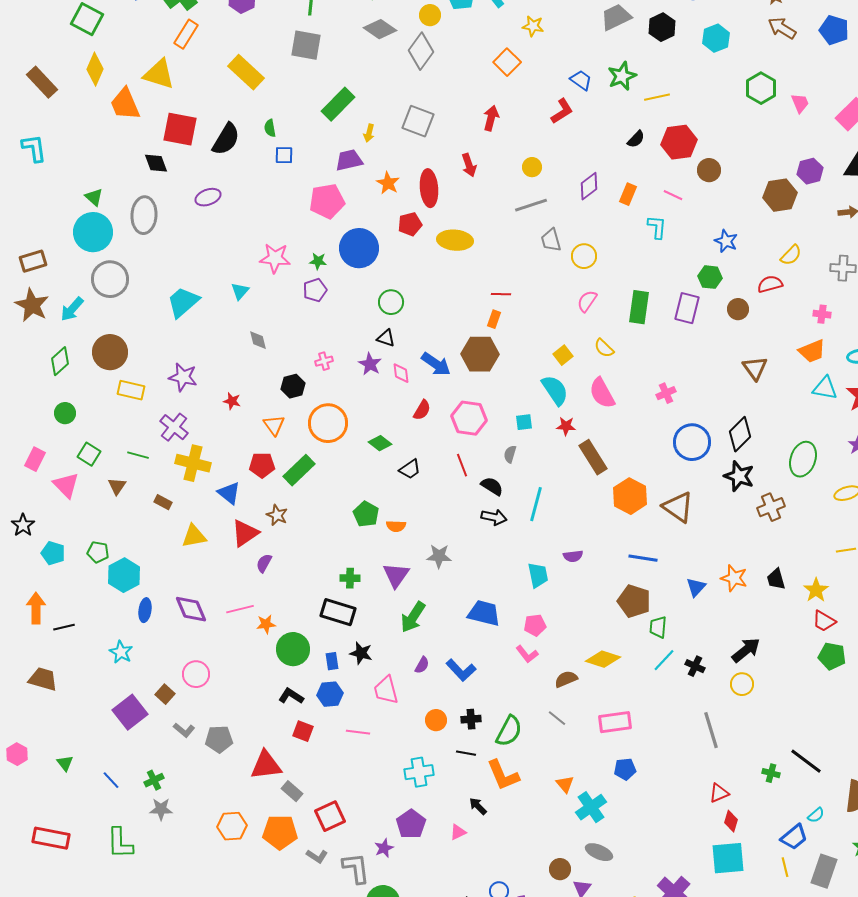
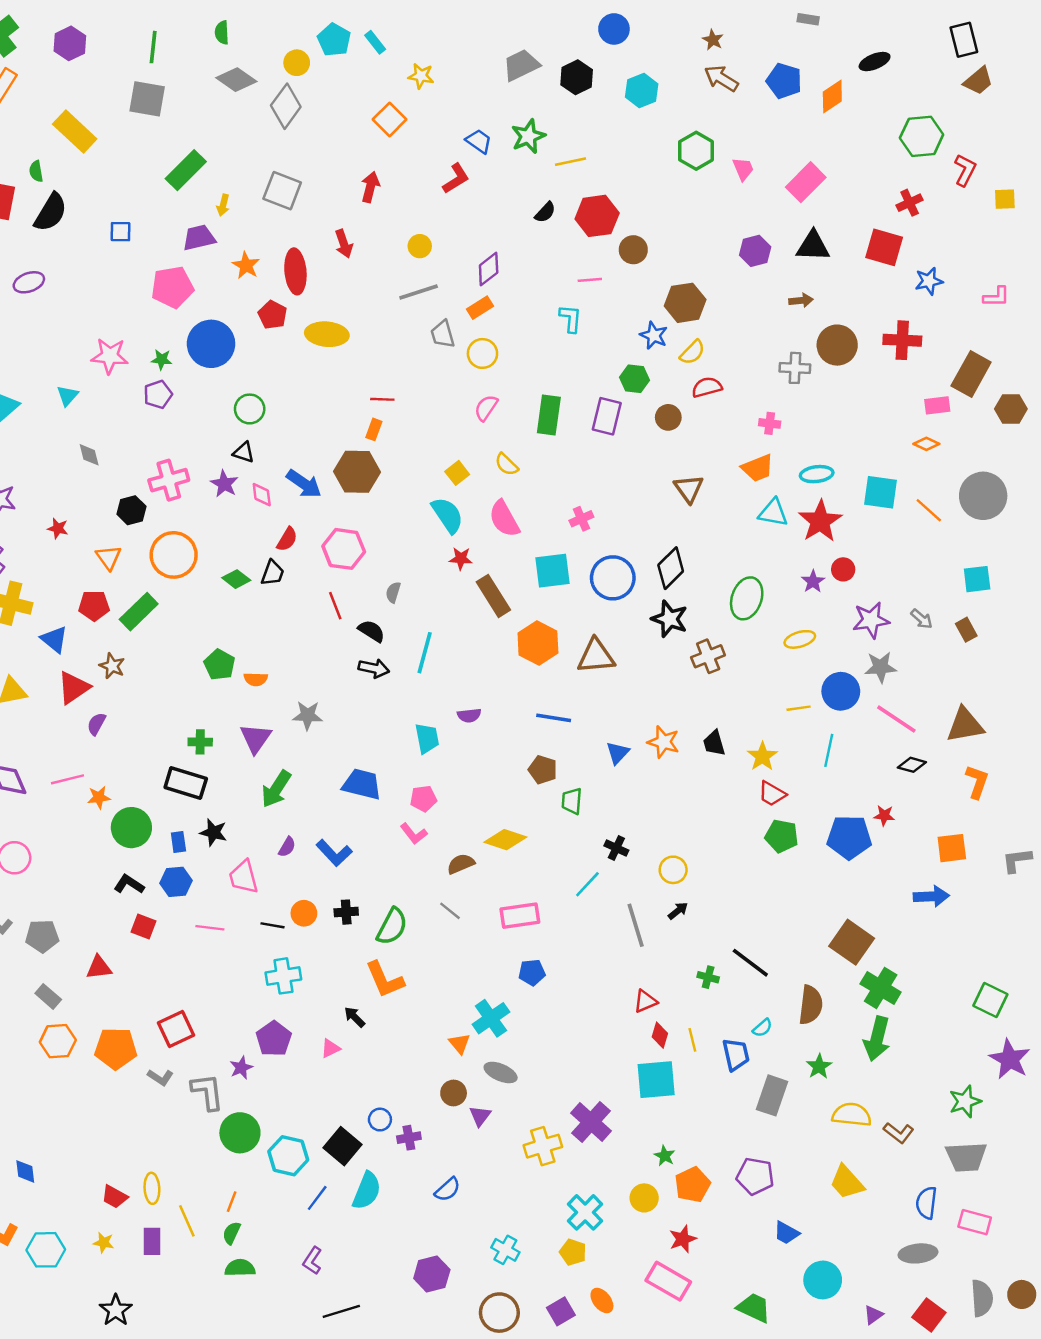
green semicircle: (270, 128) -> (36, 171), moved
orange rectangle: (628, 194) -> (480, 308), moved, turned 35
pink line: (673, 195) -> (590, 280), turned -30
brown hexagon: (780, 195) -> (685, 303), moved
red pentagon: (410, 224) -> (273, 315), turned -30
yellow semicircle: (791, 255) -> (692, 352), moved
pink cross: (324, 361) -> (169, 480), size x1.8
cyan square: (524, 422) -> (552, 571), moved, size x1.8
black trapezoid: (410, 469) -> (273, 573), moved, turned -35
brown triangle: (678, 507) -> (596, 656), turned -40
brown pentagon: (634, 601) -> (543, 770), size x0.7
black arrow: (746, 650) -> (678, 911), moved, size x0.6
cyan line: (664, 660) -> (587, 884), moved
black line: (466, 753) -> (273, 925), moved
red triangle: (266, 765) -> (99, 968), size x0.7
orange triangle: (565, 784) -> (460, 1044), moved
gray rectangle: (292, 791) -> (48, 996), moved
blue trapezoid: (794, 837) -> (736, 1054), turned -64
yellow line: (785, 867) -> (692, 1040), moved

